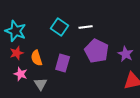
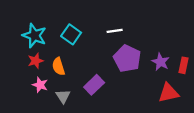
cyan square: (60, 27) -> (71, 34), moved
purple rectangle: (63, 63) -> (94, 85), moved, turned 30

